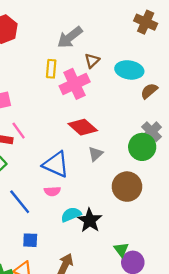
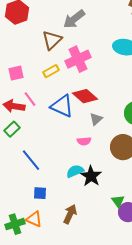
brown triangle: (92, 61) -> (52, 40), moved, size x1.5
yellow rectangle: (51, 69) -> (51, 71), moved, turned 56
blue triangle: (56, 164) -> (62, 106), moved
pink semicircle: (52, 191) -> (84, 141), moved

